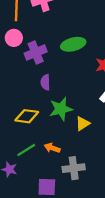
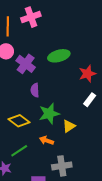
purple cross: (36, 53) -> (26, 64), turned -30
yellow diamond: (27, 116) -> (19, 121), turned 30
orange arrow: (52, 148) -> (46, 141), moved

